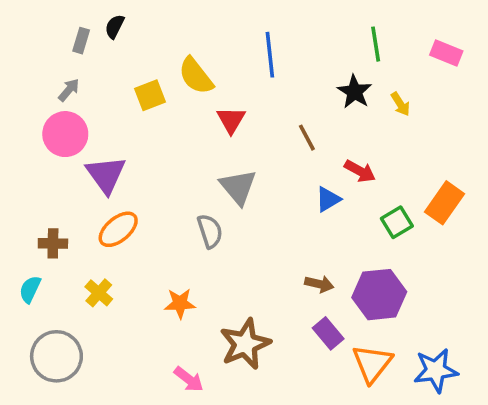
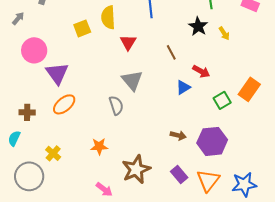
yellow semicircle: (196, 76) -> (108, 17), turned 35
gray arrow: (69, 90) -> (18, 18), moved
yellow cross: (99, 293) -> (53, 153), moved
purple rectangle: (328, 333) -> (179, 174), moved

